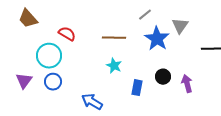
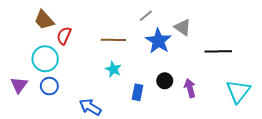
brown trapezoid: (28, 19) -> (44, 20), moved
gray triangle: (180, 26) -> (183, 27), turned -30
red semicircle: (67, 34) -> (64, 36), turned -96

